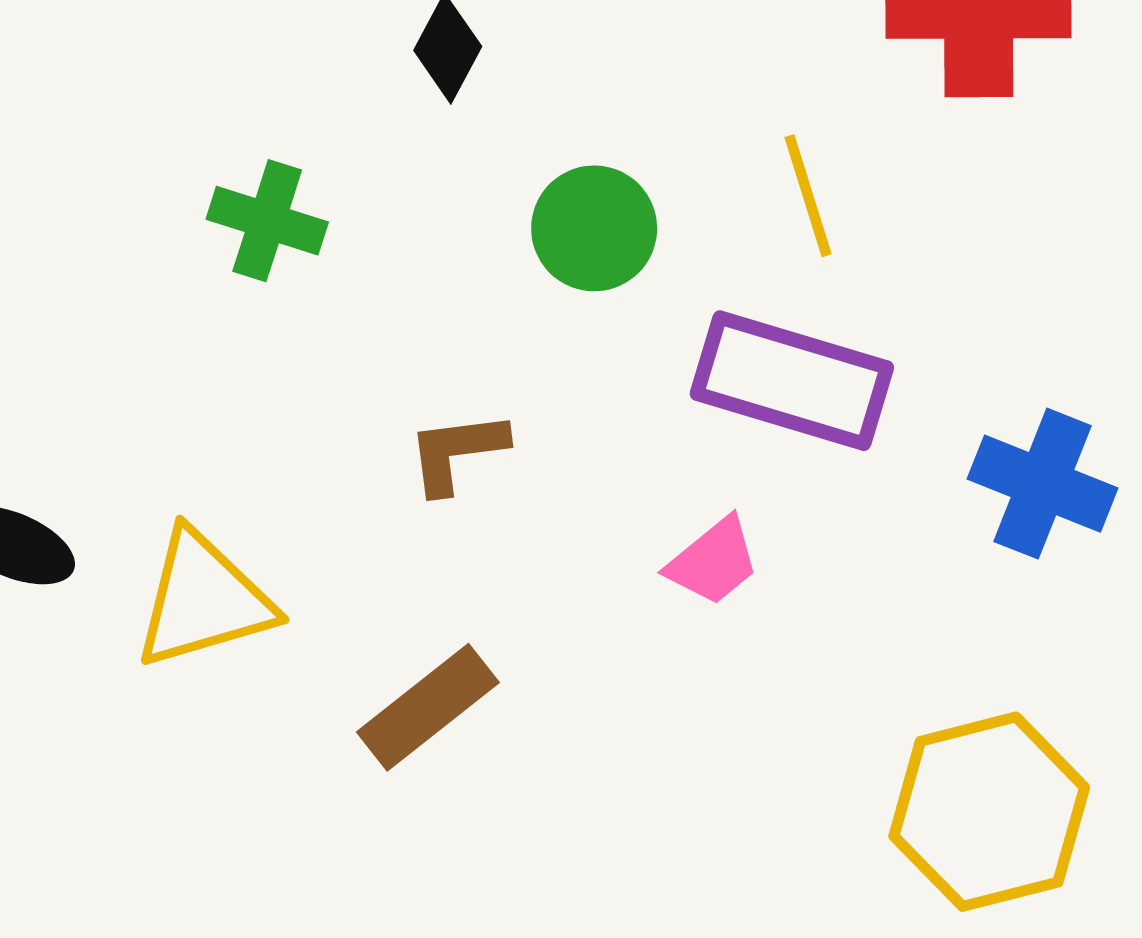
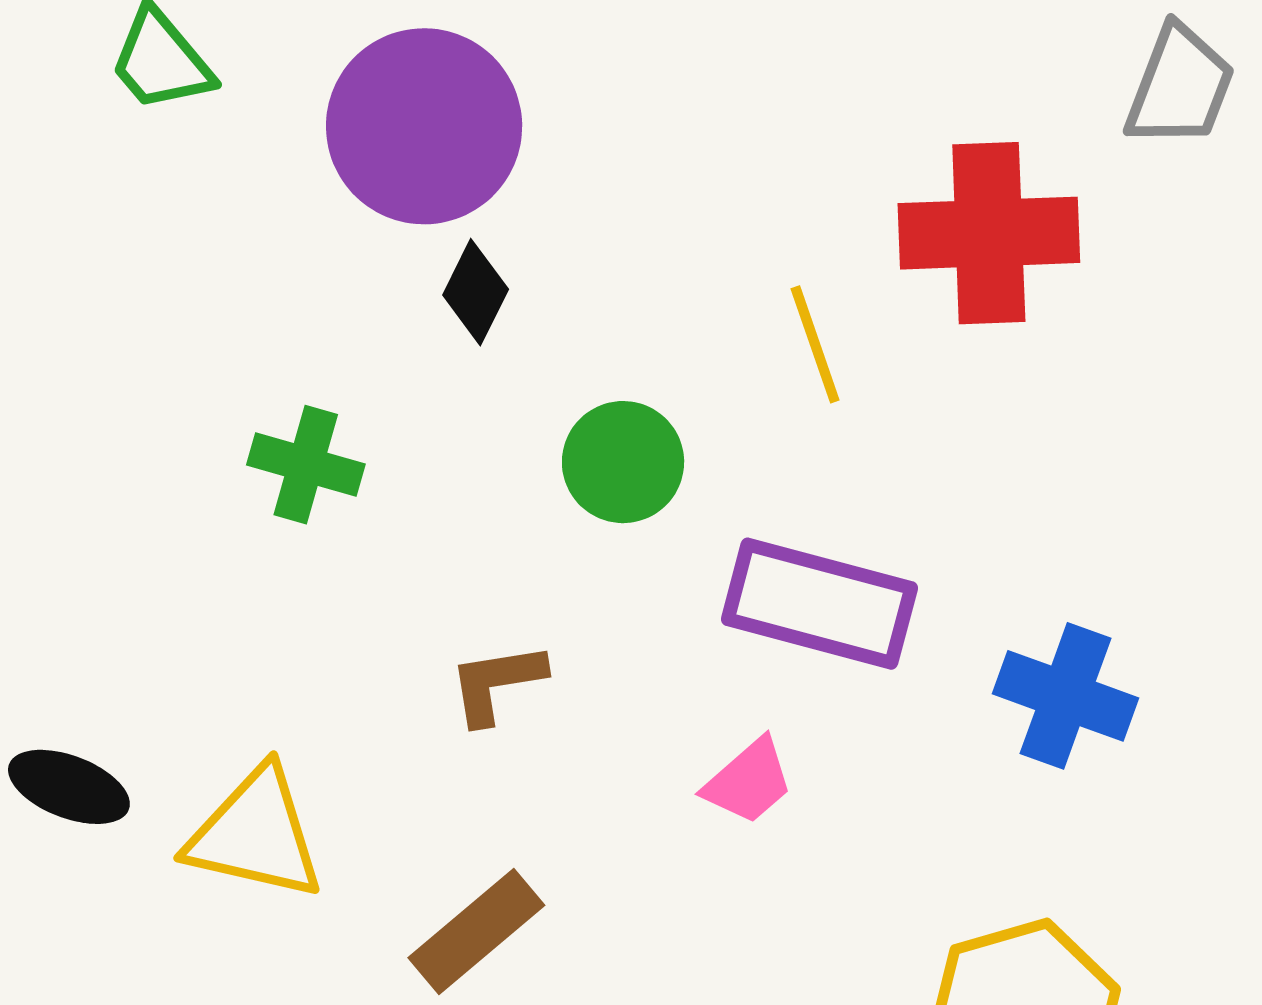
yellow line: (808, 196) -> (815, 344), moved
yellow triangle: (203, 600) -> (255, 834), turned 31

